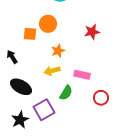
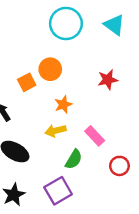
orange square: (30, 34) -> (27, 82), turned -32
pink rectangle: (82, 75) -> (95, 136), turned 35
purple square: (44, 110) -> (58, 191), moved

